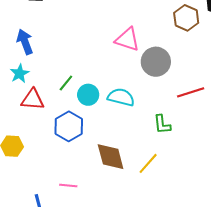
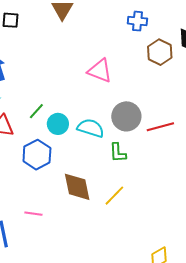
gray circle: (156, 62) -> (126, 116), moved
green L-shape: (162, 124) -> (118, 153), moved

